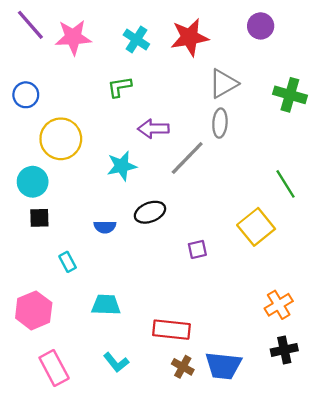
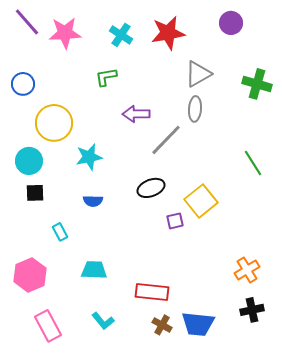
cyan star: (122, 166) -> (89, 157), moved
black ellipse: (150, 212) -> (151, 188), moved
yellow square: (256, 227) -> (201, 201), moved

